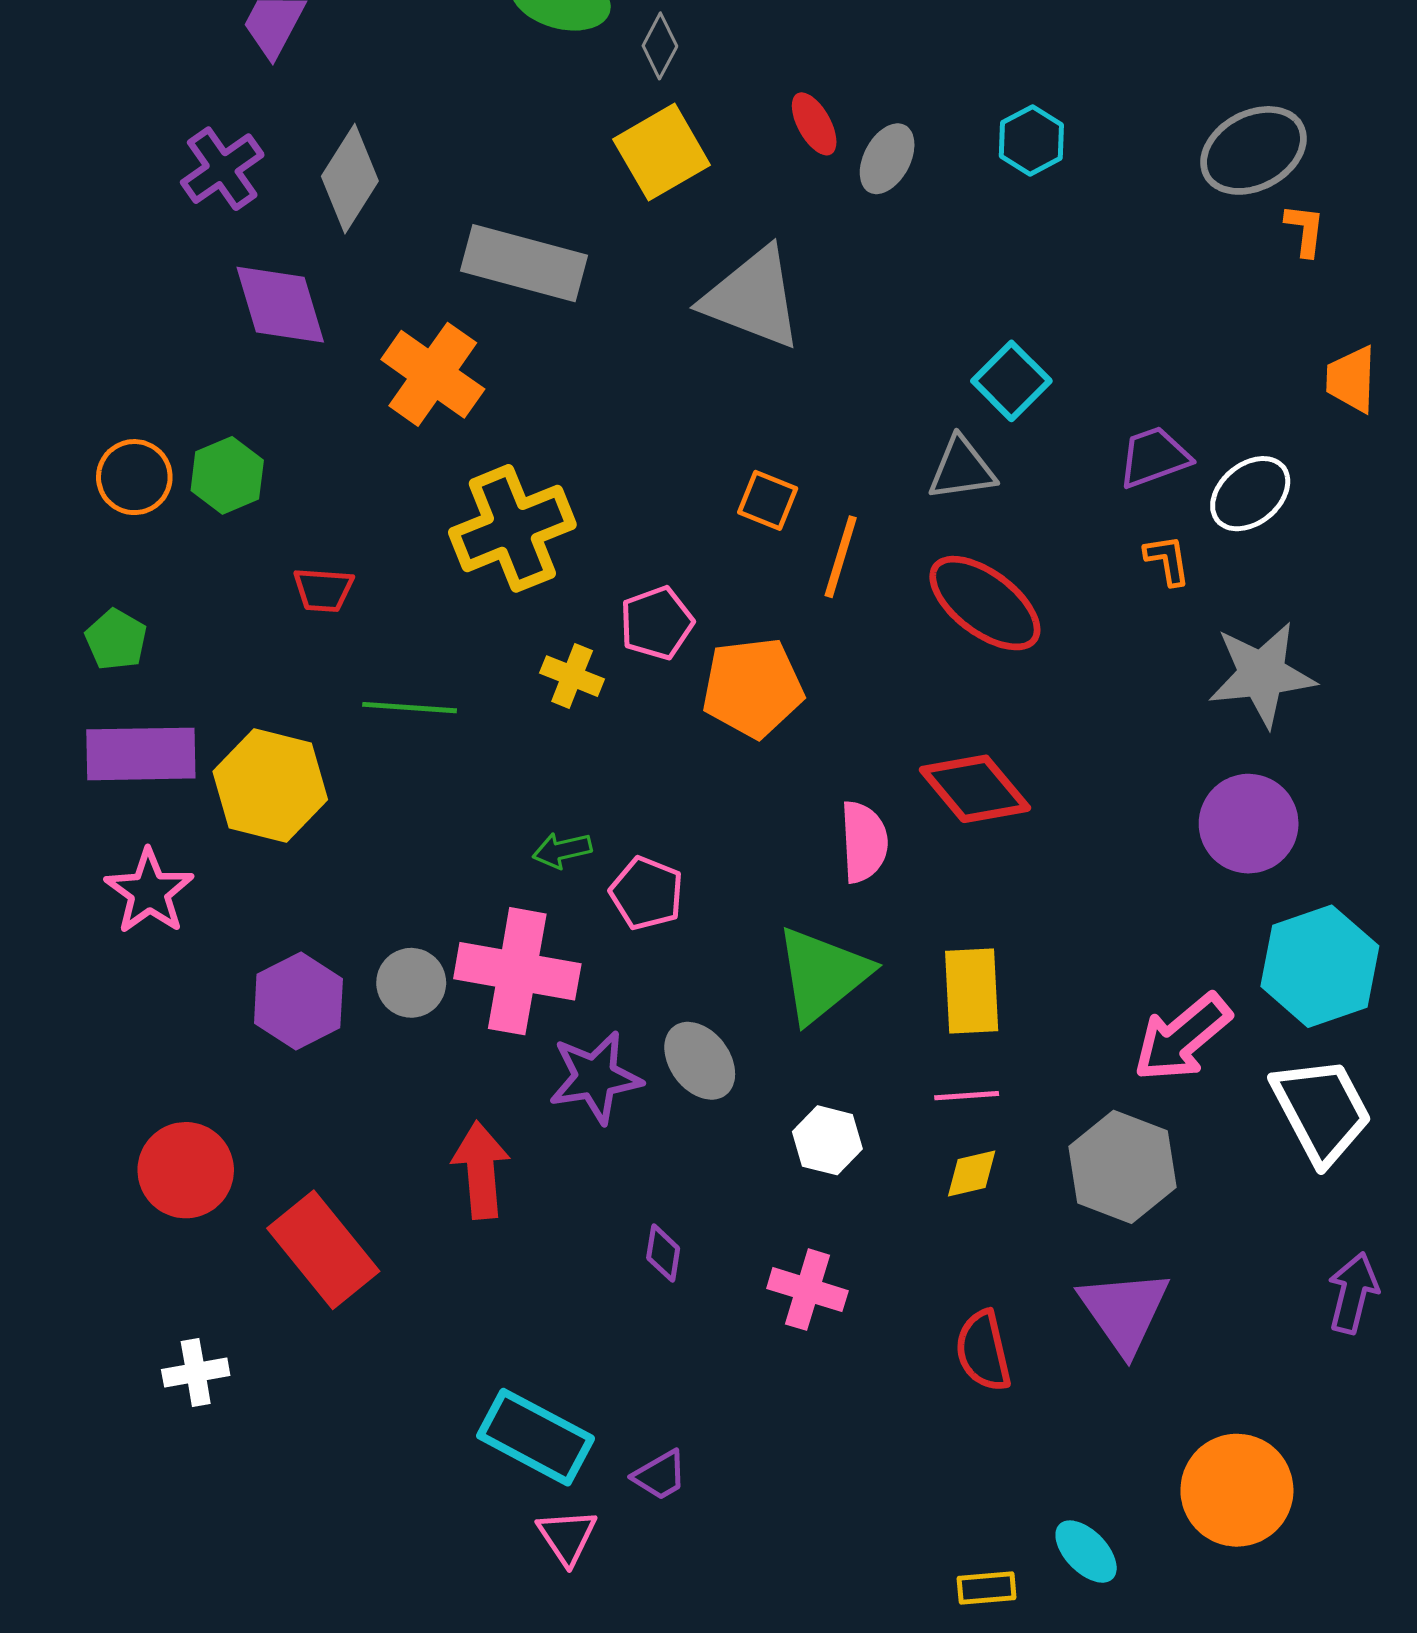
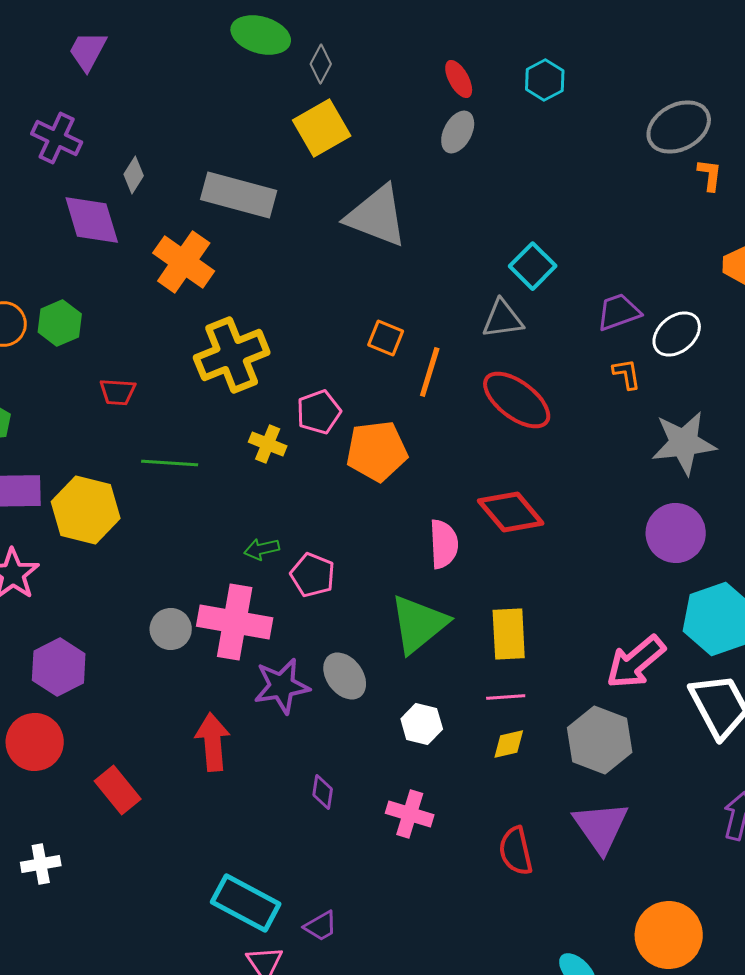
red ellipse: (814, 124) -> (459, 79), moved
cyan hexagon: (1031, 140) -> (545, 80), moved
purple cross: (222, 169) -> (57, 138), turned -30
gray diamond: (350, 179) -> (134, 175), moved, size x0.6
purple hexagon: (298, 1001) -> (59, 667), moved
red rectangle: (323, 1250) -> (118, 790), size x0.7

